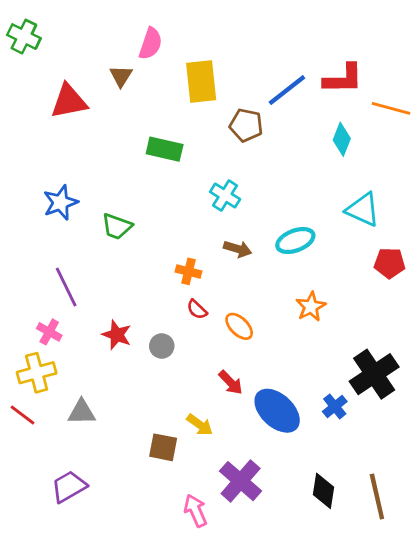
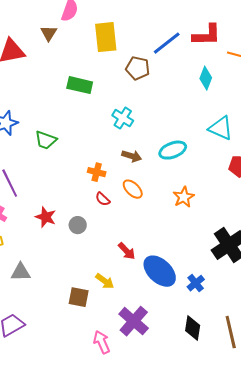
orange ellipse: (239, 326) -> (133, 189), moved
blue cross: (335, 406) -> (196, 283), moved

